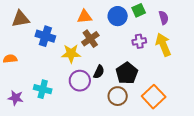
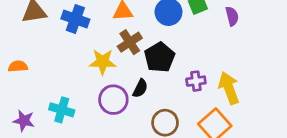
blue cross: (45, 36) -> (75, 19), moved
purple cross: (139, 41) -> (196, 81), moved
yellow arrow: (163, 45) -> (229, 88), moved
black pentagon: (127, 73) -> (160, 57), moved

